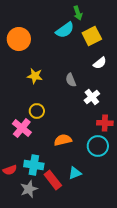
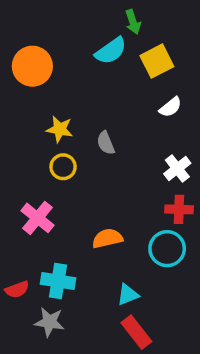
gray semicircle: (71, 80) -> (106, 143), moved
white cross: (92, 97) -> (177, 168), moved
yellow circle: (37, 111) -> (63, 167), moved
red rectangle: (53, 180) -> (136, 332), moved
gray star: (29, 189) -> (49, 322), turned 30

